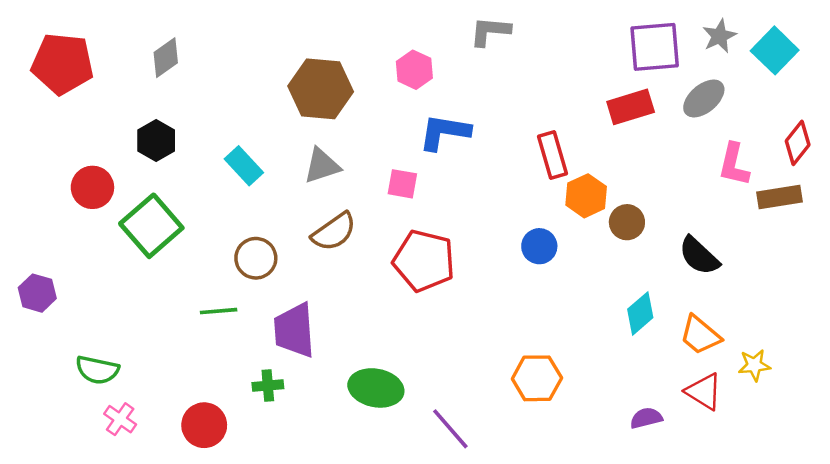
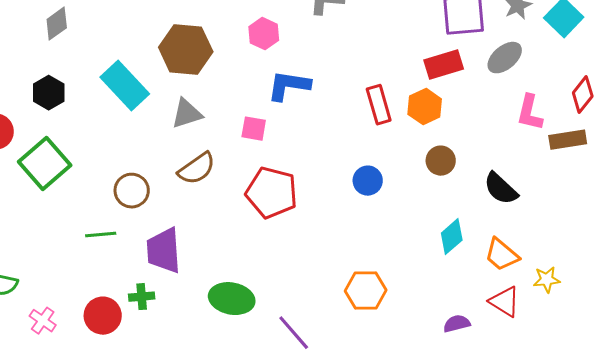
cyan rectangle: (244, 166) -> (125, 86), moved, size x1.5
orange hexagon: (586, 196) -> (425, 107), moved
pink cross: (120, 419) -> (43, 321), moved
red circle: (204, 425) -> (103, 316), moved

